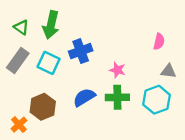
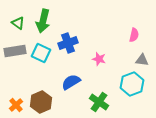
gray rectangle: (18, 61) -> (15, 51), turned 45
green cross: (117, 97) -> (99, 102), moved, turned 36
brown hexagon: (43, 107) -> (41, 102), moved

